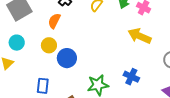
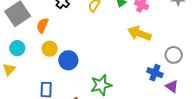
orange semicircle: (54, 21) -> (42, 25), moved
blue cross: (131, 77) -> (155, 73), moved

